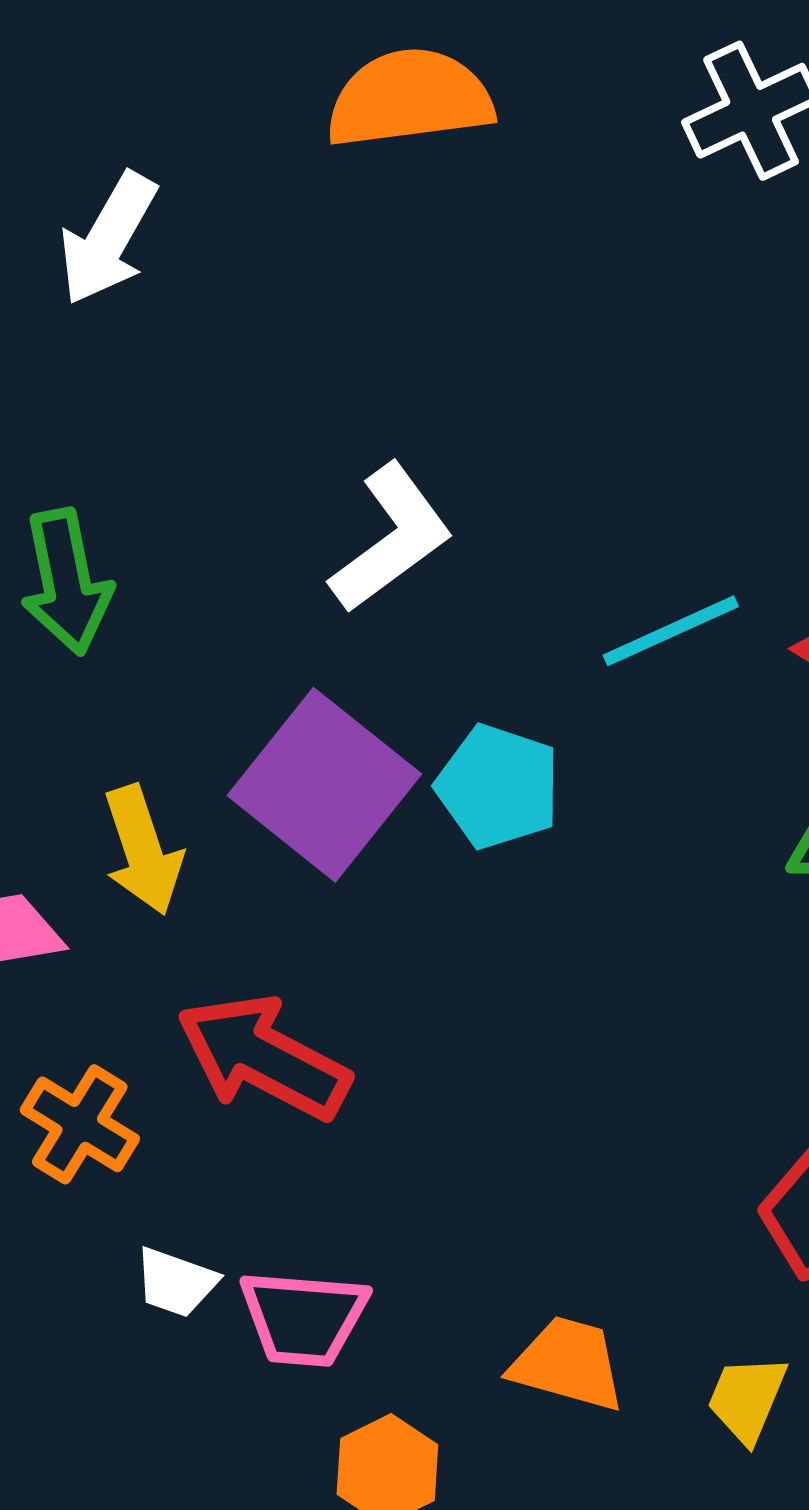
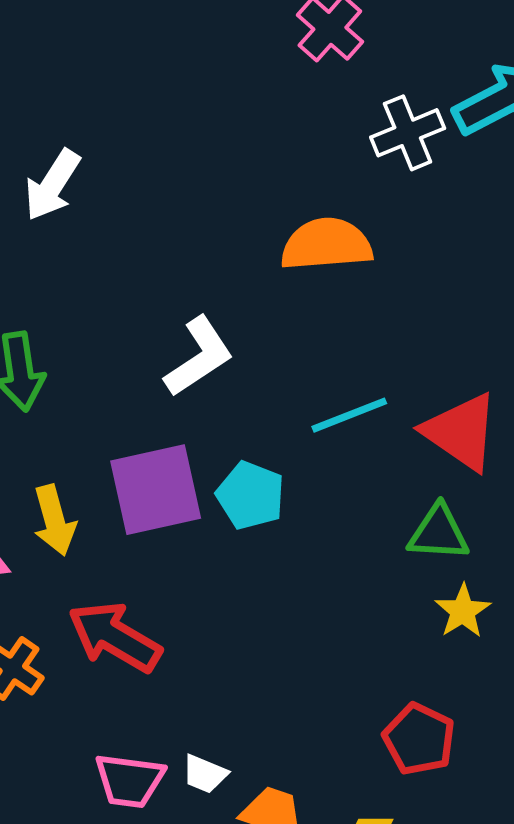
orange semicircle: (410, 98) -> (326, 244), moved
purple square: (324, 785) -> (156, 490), turned 36
white trapezoid: (176, 1282) -> (205, 774), moved

